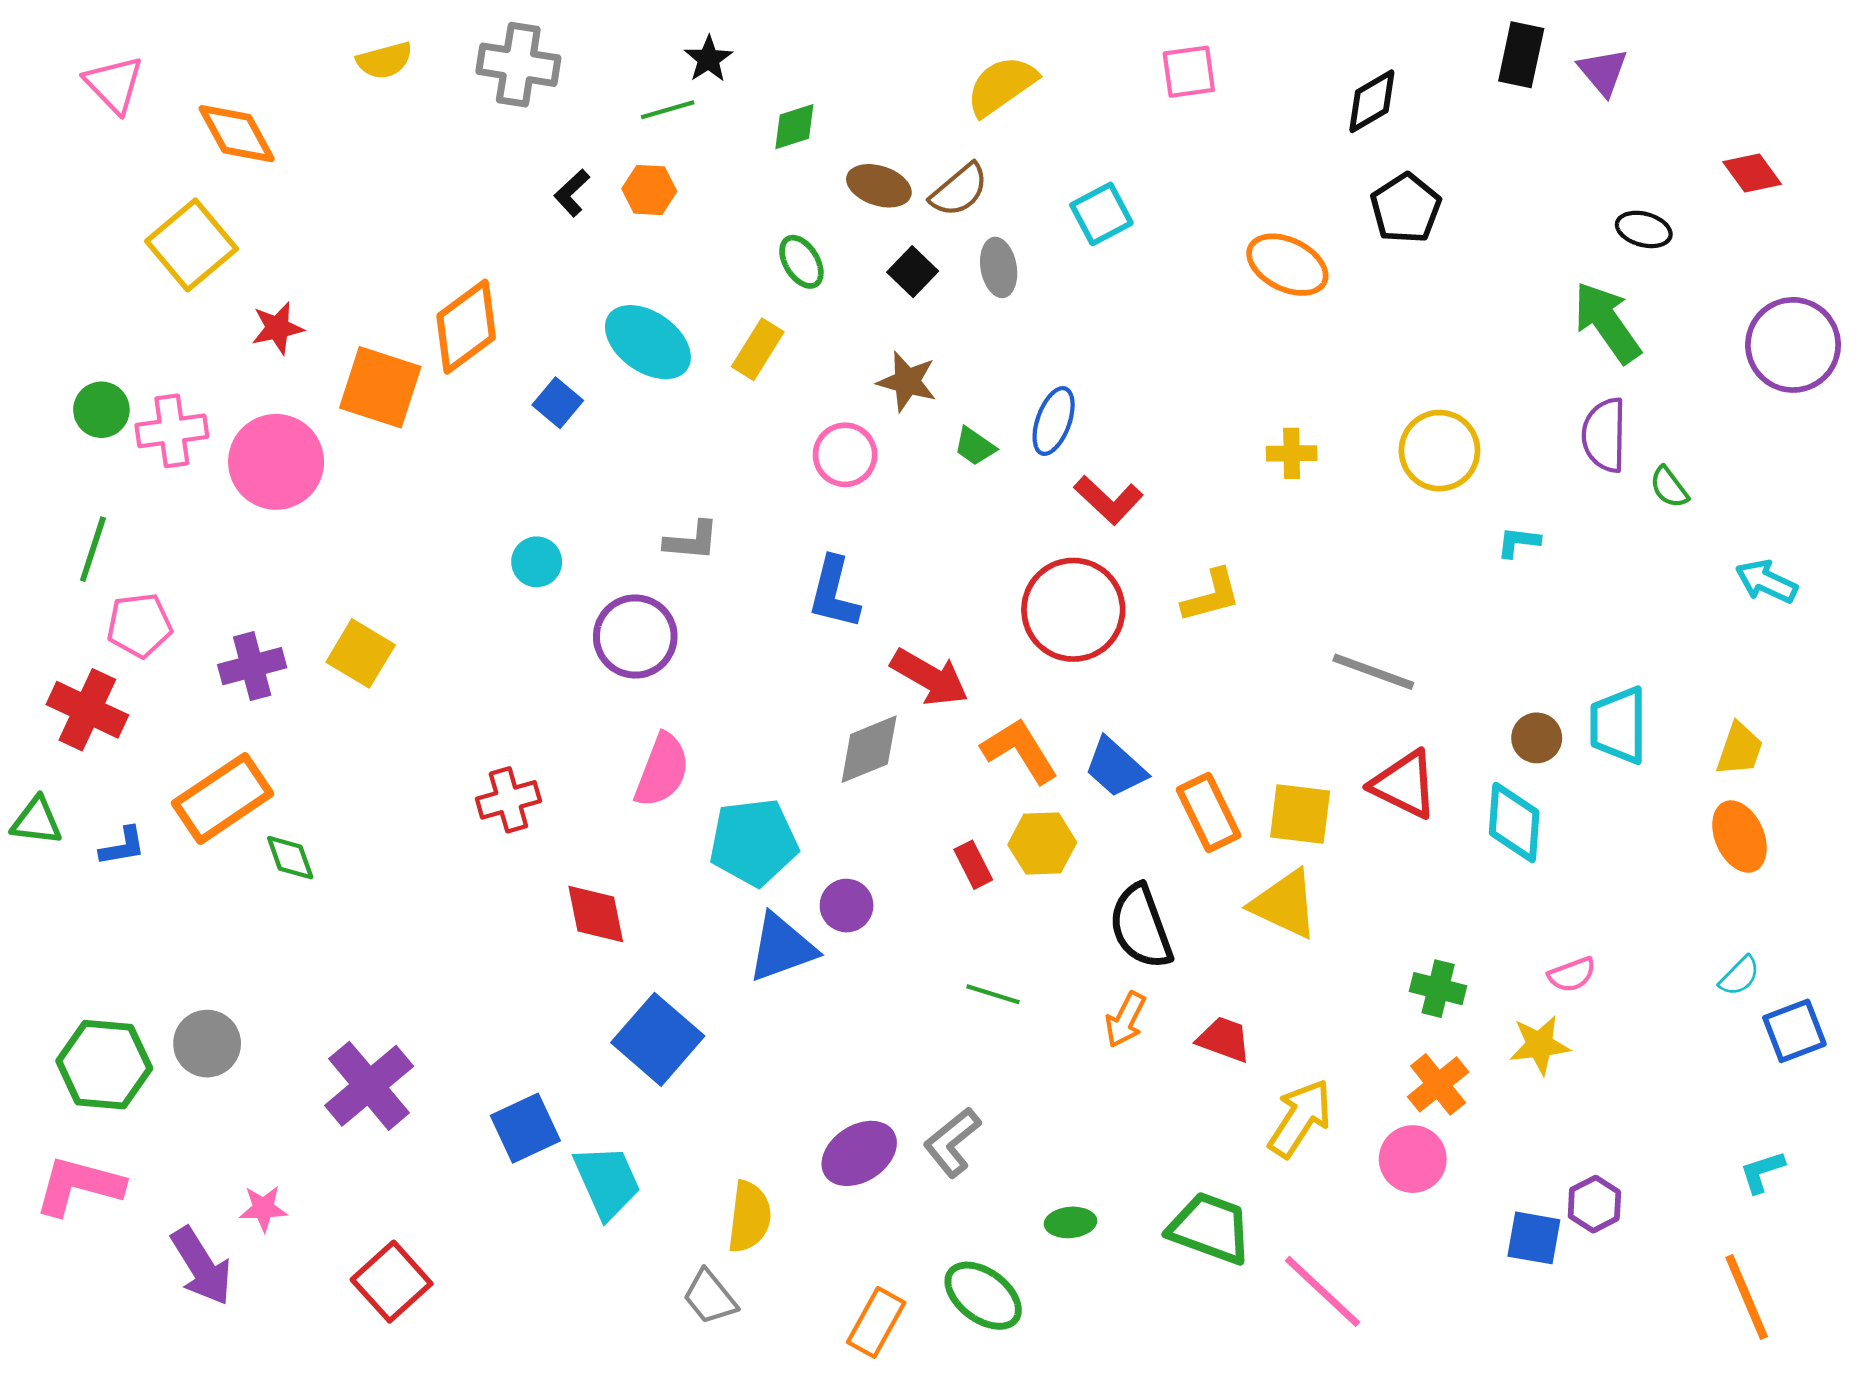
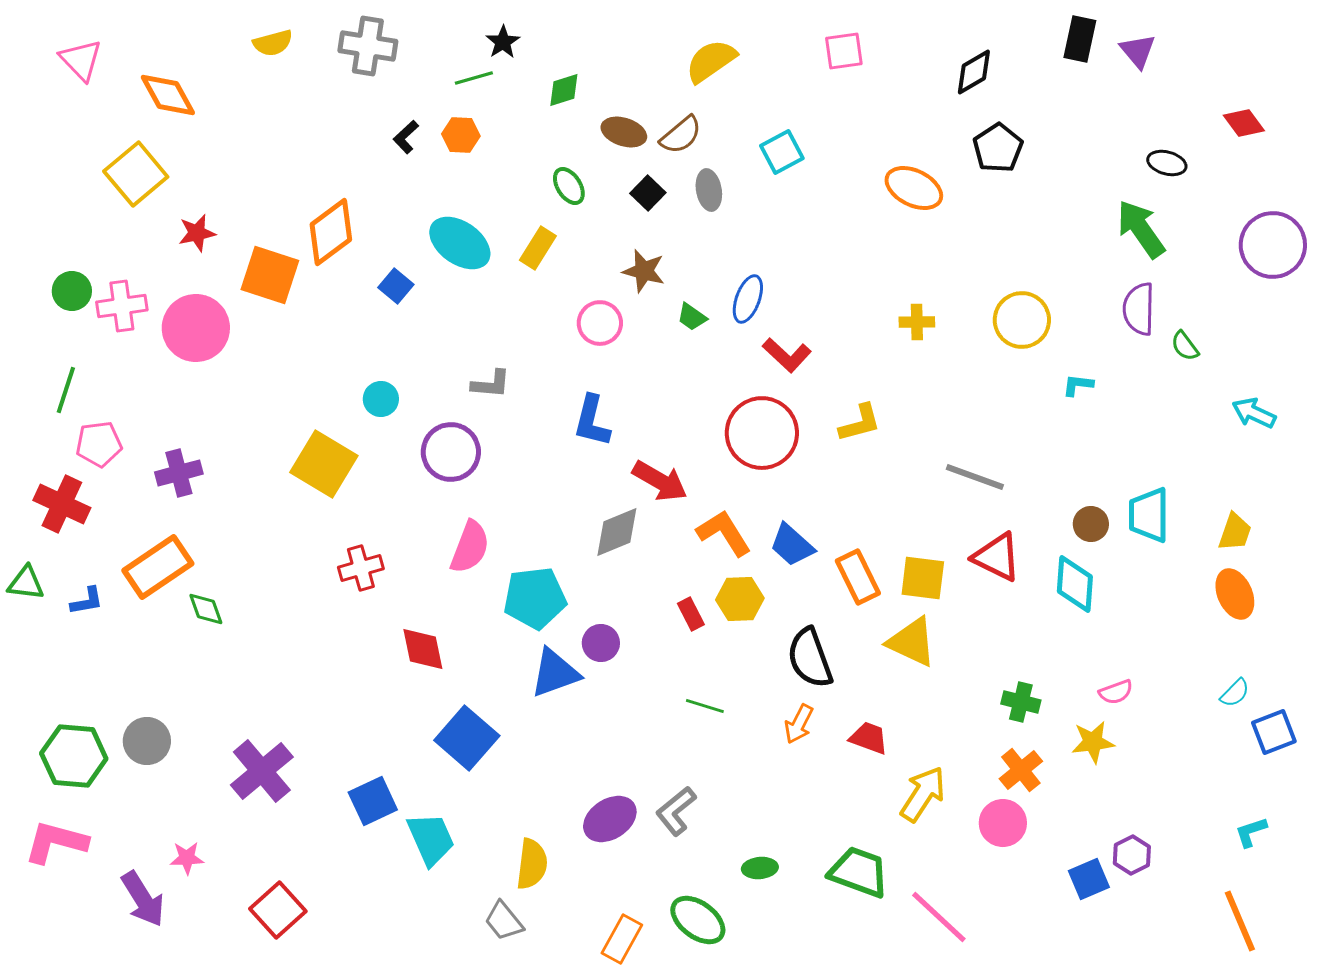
yellow square: (361, 653) -> (324, 464), moved, size x1.4
blue square: (1534, 1238) -> (1089, 879), turned -33

